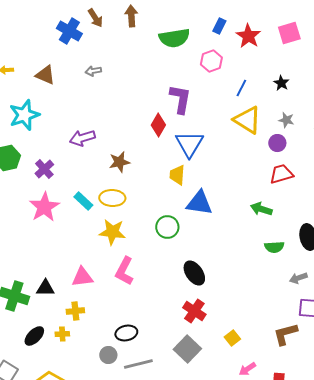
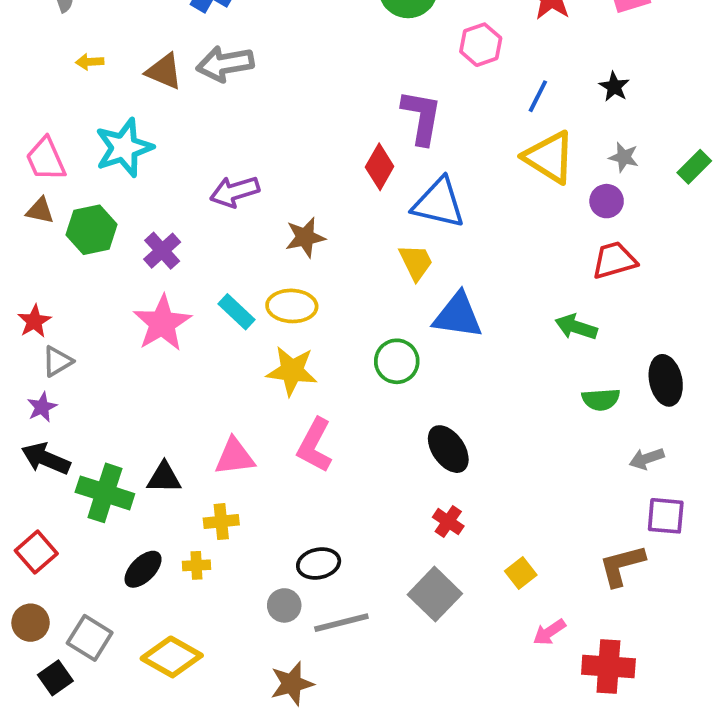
gray arrow: (93, 71) -> (225, 64), moved, size x1.8
blue triangle: (189, 144) -> (439, 203), turned -48
yellow trapezoid: (177, 175) -> (416, 262), turned 150
red cross: (194, 311) -> (448, 522), size x0.7

